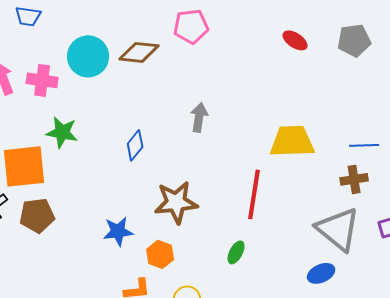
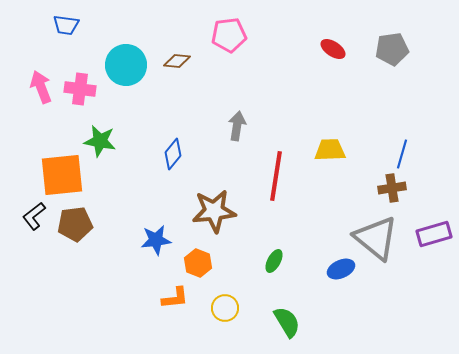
brown diamond: (139, 52) -> (177, 61), size x0.7
yellow trapezoid: (292, 141) -> (330, 150), size x0.7
blue line: (364, 145) -> (402, 154), turned -72
red line: (254, 194) -> (276, 176), moved
blue ellipse: (321, 273) -> (341, 269), moved

